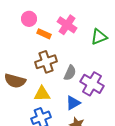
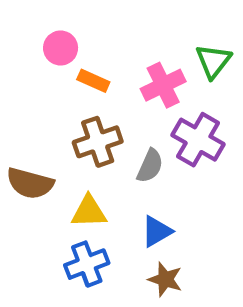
pink cross: (67, 25) -> (163, 85), moved, turned 30
green triangle: (99, 37) -> (213, 61), moved, turned -30
purple cross: (92, 84) -> (198, 140), moved

